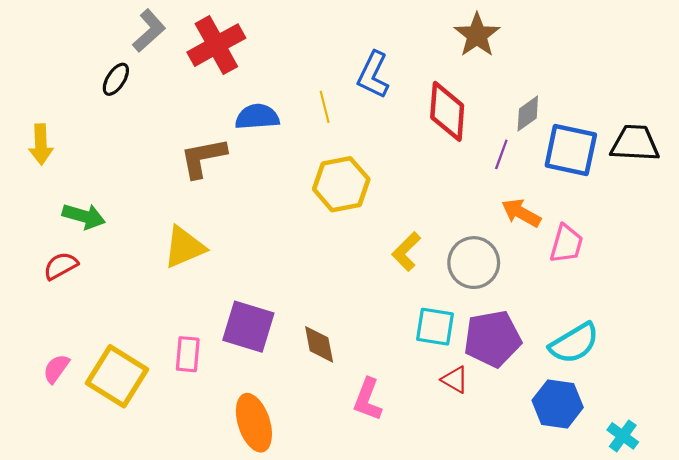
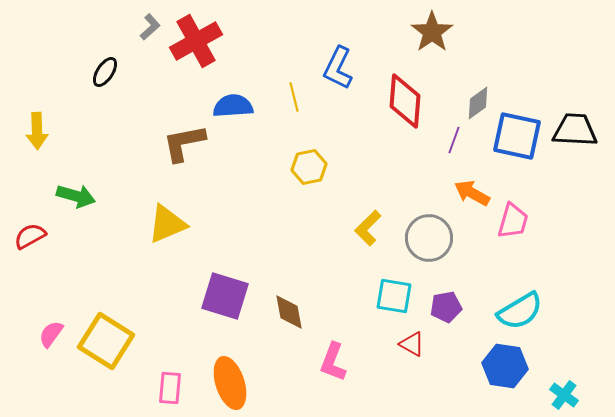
gray L-shape: (149, 31) -> (150, 27), moved, size x0.7
yellow hexagon: (341, 184) -> (309, 167), size x0.7
red semicircle: (61, 266) -> (30, 236), moved
purple pentagon: (492, 339) -> (446, 307), size x0.6
pink rectangle: (188, 354) -> (170, 388), moved

